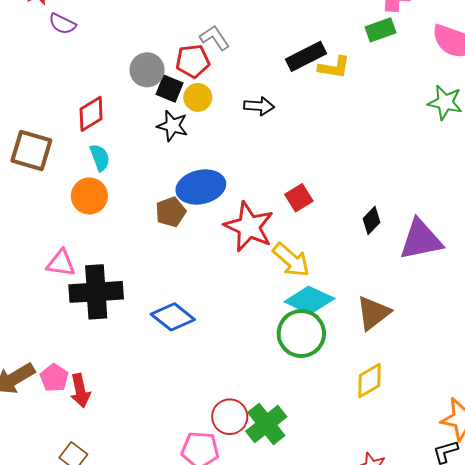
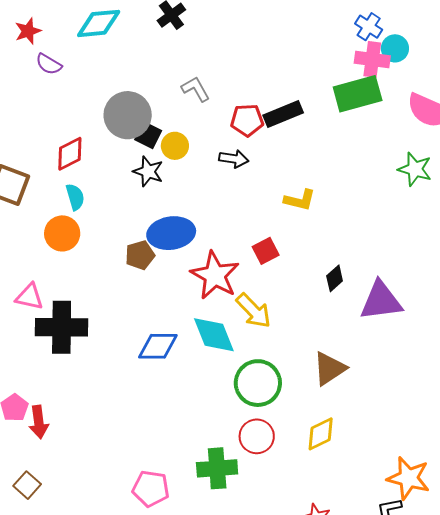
green rectangle: (380, 30) -> (358, 94), size x1.6
red pentagon: (193, 61) -> (247, 120), moved
yellow L-shape: (334, 67) -> (300, 200), moved
gray circle: (147, 70) -> (128, 115), size x1.4
cyan diamond: (309, 300) -> (214, 335), moved, turned 39
blue diamond: (173, 317) -> (158, 346), moved, turned -42
red circle: (230, 417) -> (257, 436), moved
green cross: (266, 424) -> (217, 468), turned 30

